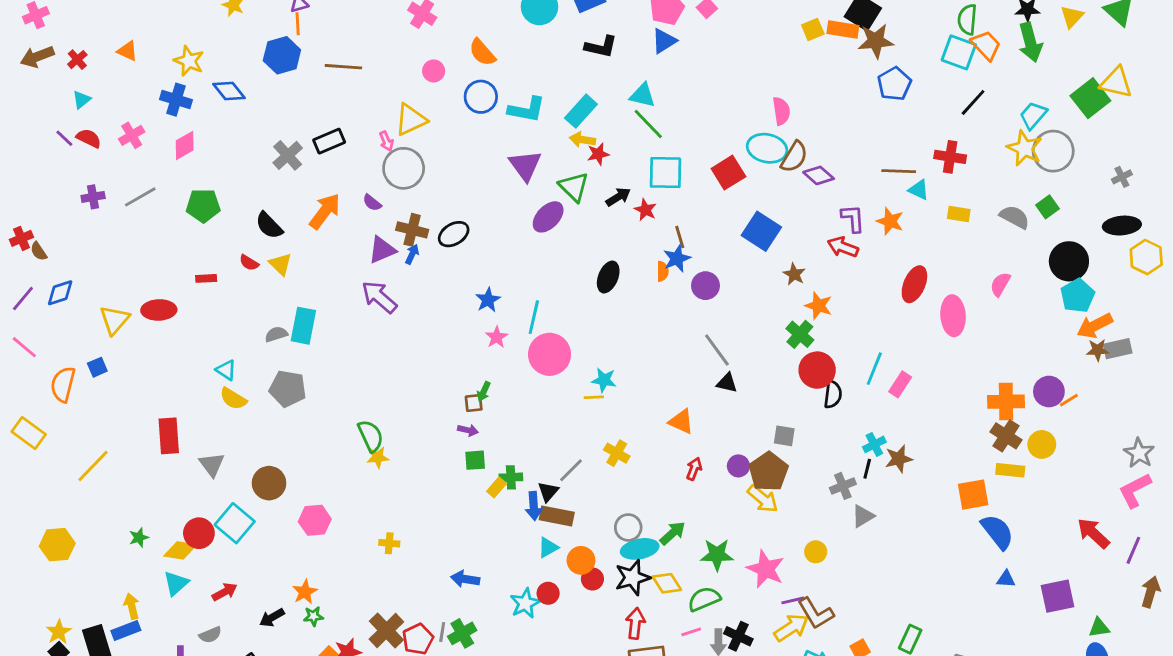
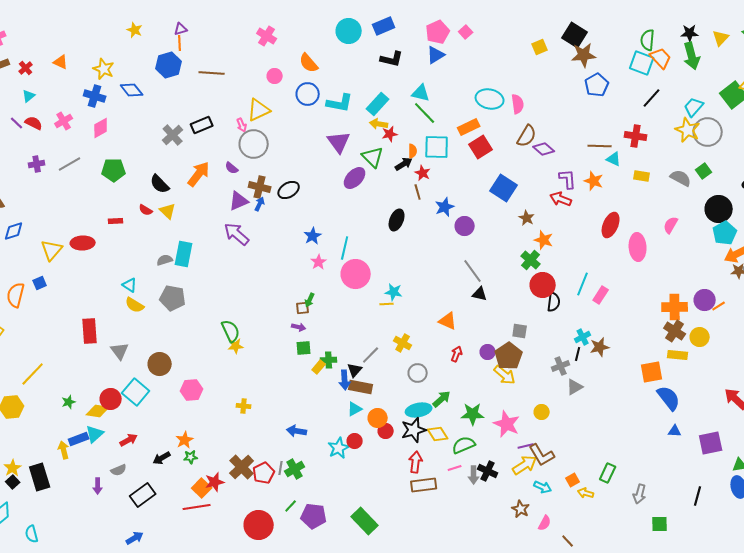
orange rectangle: (843, 29) -> (469, 127), moved, turned -35
cyan ellipse: (767, 148) -> (490, 99), moved
brown line: (680, 237) -> (418, 192), moved
orange semicircle: (663, 271) -> (413, 151), moved
yellow line: (93, 466) -> (33, 374), moved
gray circle: (628, 527) -> (418, 373), moved
blue rectangle: (126, 630) -> (79, 439), moved

